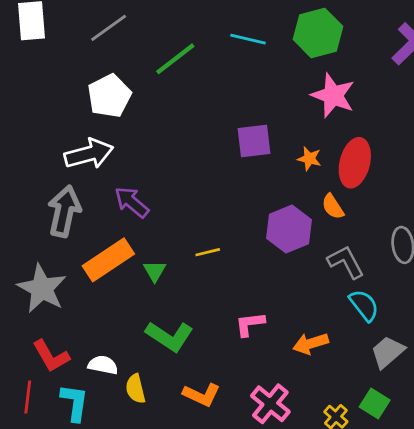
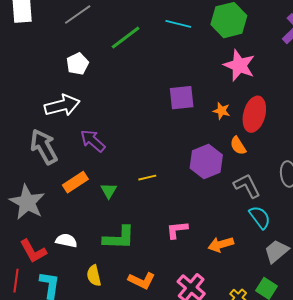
white pentagon: (109, 96) -> (78, 64), size x0.7
gray arrow: (64, 211) -> (44, 147), turned -42
orange rectangle: (108, 260) -> (75, 182), size x0.7
green L-shape: (169, 336) -> (119, 238), turned -32
white semicircle: (103, 365) -> (66, 241), moved

